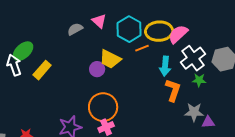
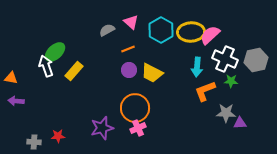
orange line: (142, 48) -> (128, 49), moved
white cross: (193, 58) -> (225, 59), turned -30
yellow trapezoid: (110, 59) -> (152, 73), moved
orange L-shape: (173, 90) -> (205, 91), turned -130

